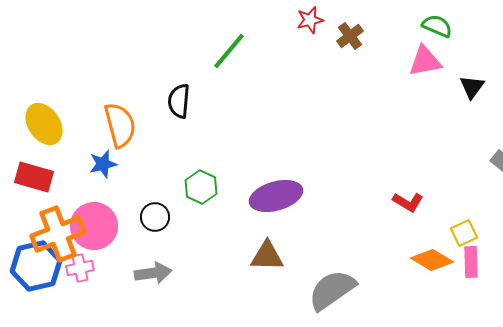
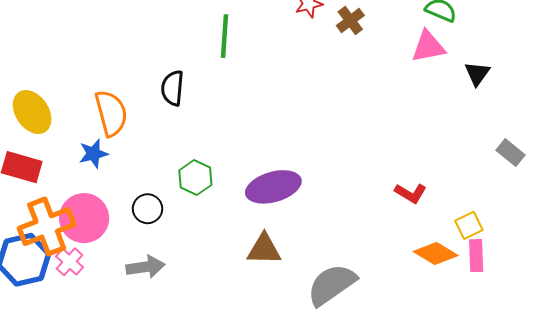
green line: (229, 51) -> (224, 36), turned -36
pink cross: (80, 268) -> (70, 262), turned -36

